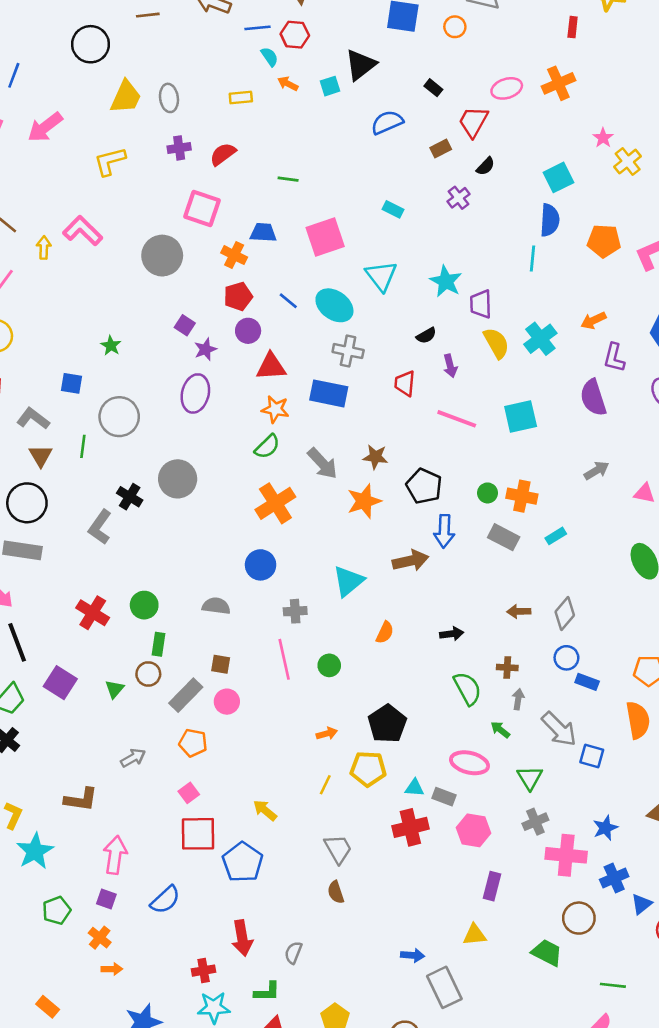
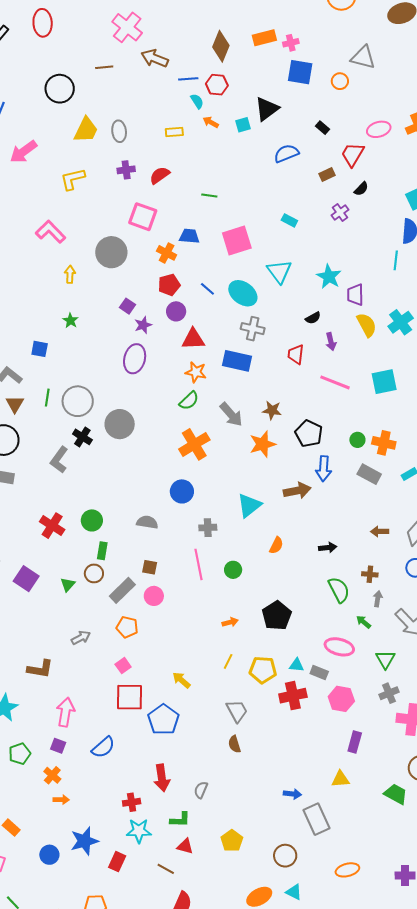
yellow arrow: (44, 248) -> (70, 274), moved
gray circle: (119, 417) -> (78, 401), moved
yellow pentagon: (368, 769) -> (263, 670), moved

